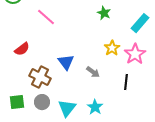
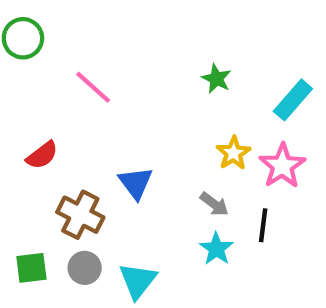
gray arrow: (93, 72) -> (214, 204), moved
cyan star: (95, 107) -> (216, 249), moved

